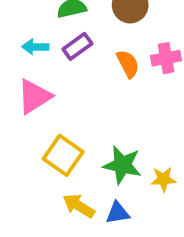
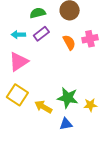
yellow square: (63, 155) -> (17, 95), moved
yellow arrow: (79, 206) -> (43, 107), moved

